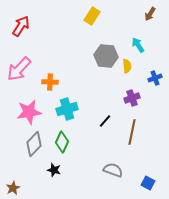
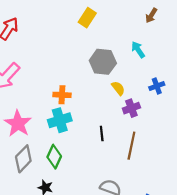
yellow semicircle: (127, 66) -> (118, 88), moved, turned -32
orange cross: (50, 82) -> (62, 95), moved
pink star: (29, 112) -> (18, 124), turned -30
black line: (105, 121) -> (102, 133), turned -48

